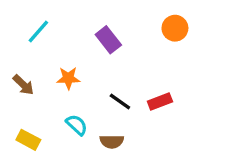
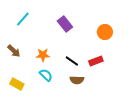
orange circle: (175, 28) -> (105, 32), moved
orange star: (68, 78) -> (43, 55), moved
brown semicircle: (112, 141) -> (77, 80), moved

